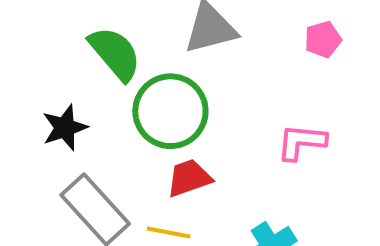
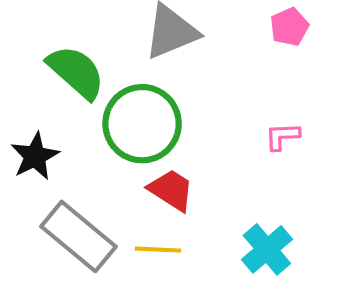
pink L-shape: (301, 142) -> (282, 136), size x0.7
red trapezoid: (189, 178) -> (171, 190), turned 60

